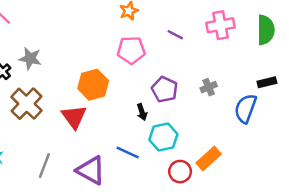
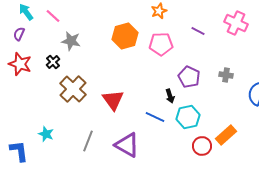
pink cross: (221, 25) -> (236, 23), turned 35
gray star: (30, 58) -> (71, 41), moved
orange hexagon: (93, 85) -> (125, 36), moved
gray cross: (209, 87) -> (226, 75), turned 32
blue line: (128, 153) -> (155, 117), moved

